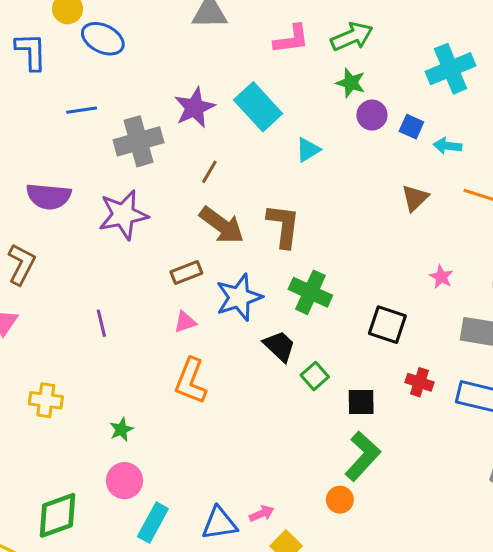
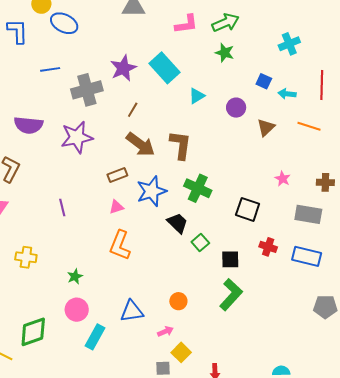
cyan cross: (451, 69) -> (289, 44), size x0.7
purple circle: (372, 115) -> (236, 108), moved
orange circle: (340, 500) -> (178, 301), moved
blue triangle: (219, 523) -> (132, 311), moved

